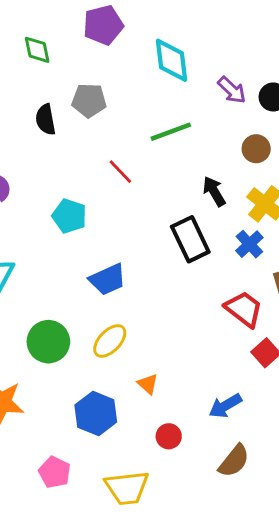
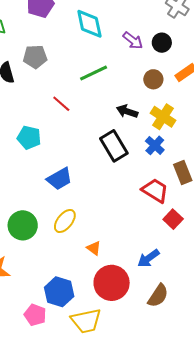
black arrow: (214, 191) -> (127, 111), turned -35
blue hexagon: (96, 414) -> (59, 292), moved
red circle: (169, 436) -> (112, 283), size x2.0

